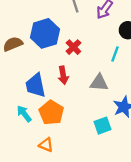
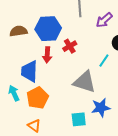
red arrow: (63, 75) -> (47, 55), moved
gray triangle: (99, 83) -> (84, 82), size x1.4
orange triangle: (46, 145) -> (34, 126), moved

